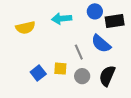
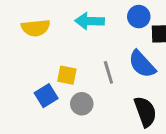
yellow square: (60, 69) -> (67, 75), moved
gray circle: (82, 76) -> (82, 104), moved
black semicircle: (107, 76) -> (145, 112), turned 130

